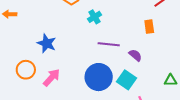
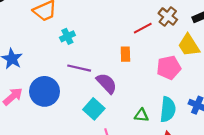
purple semicircle: (135, 55) -> (107, 83), size x1.5
blue circle: (99, 77) -> (45, 91), moved

